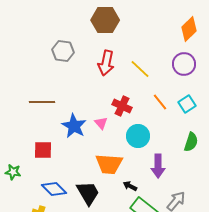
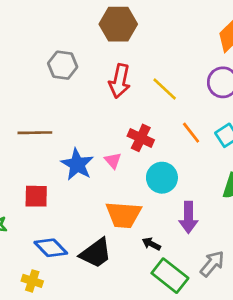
black trapezoid: (88, 193) -> (96, 253), turned 84

